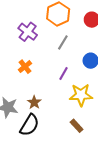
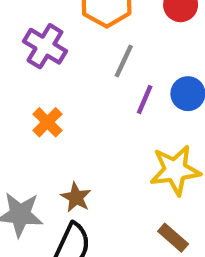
purple line: (64, 74) -> (145, 99), moved

